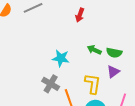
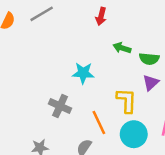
green arrow: (94, 50) -> (122, 48), moved
gray cross: (51, 84) -> (60, 106), moved

